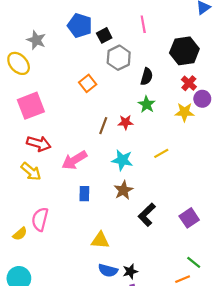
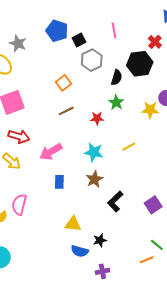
black hexagon: (184, 51) -> (140, 64), moved
red cross: (189, 83) -> (155, 42), moved
brown line: (103, 126) -> (66, 111), moved, turned 42
black star: (130, 271) -> (100, 240), moved

